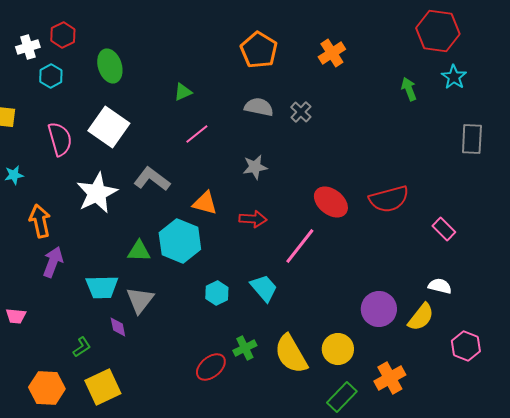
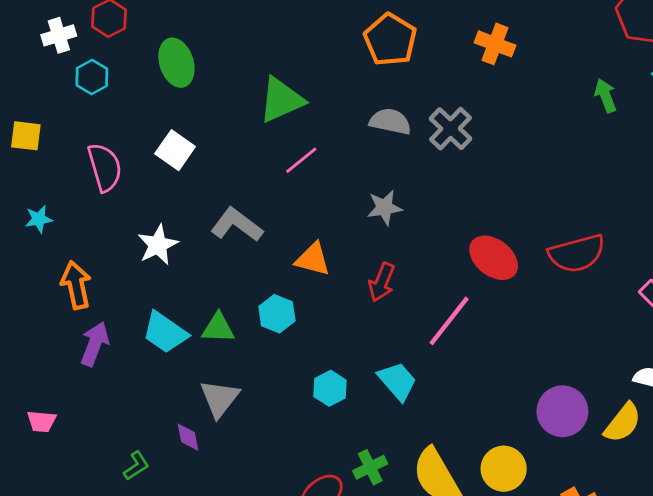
orange cross: (332, 53) -> (495, 44), turned -36
green triangle: (183, 92) -> (281, 100), size x1.8
gray cross: (301, 112) -> (451, 129), size x1.4
white square: (109, 127) -> (175, 150), size x0.7
white star: (97, 193) -> (158, 245), size x0.7
red arrow: (253, 219) -> (382, 282), turned 108
cyan hexagon: (180, 241) -> (277, 314), size x0.6
cyan trapezoid: (102, 287) -> (165, 332), moved, turned 36

